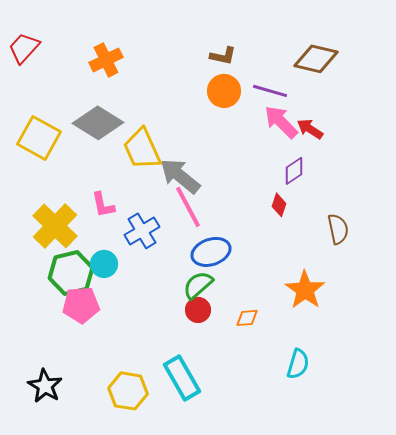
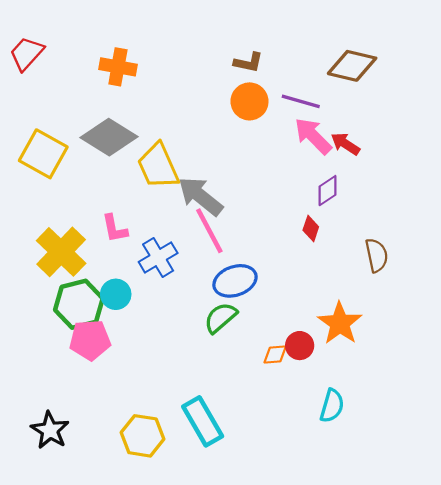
orange cross: (106, 60) -> (118, 67), turned 36
red circle: (198, 310) -> (300, 346), moved

